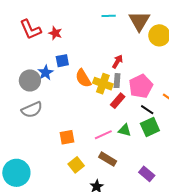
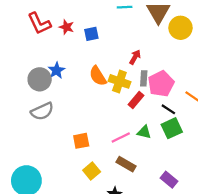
blue square: (62, 61) -> (91, 34), moved
gray rectangle: (117, 81) -> (144, 78), moved

